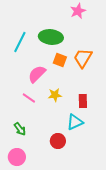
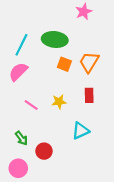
pink semicircle: (37, 74) -> (18, 72), moved
red rectangle: (83, 101) -> (89, 95), moved
red circle: (58, 141) -> (44, 151), moved

